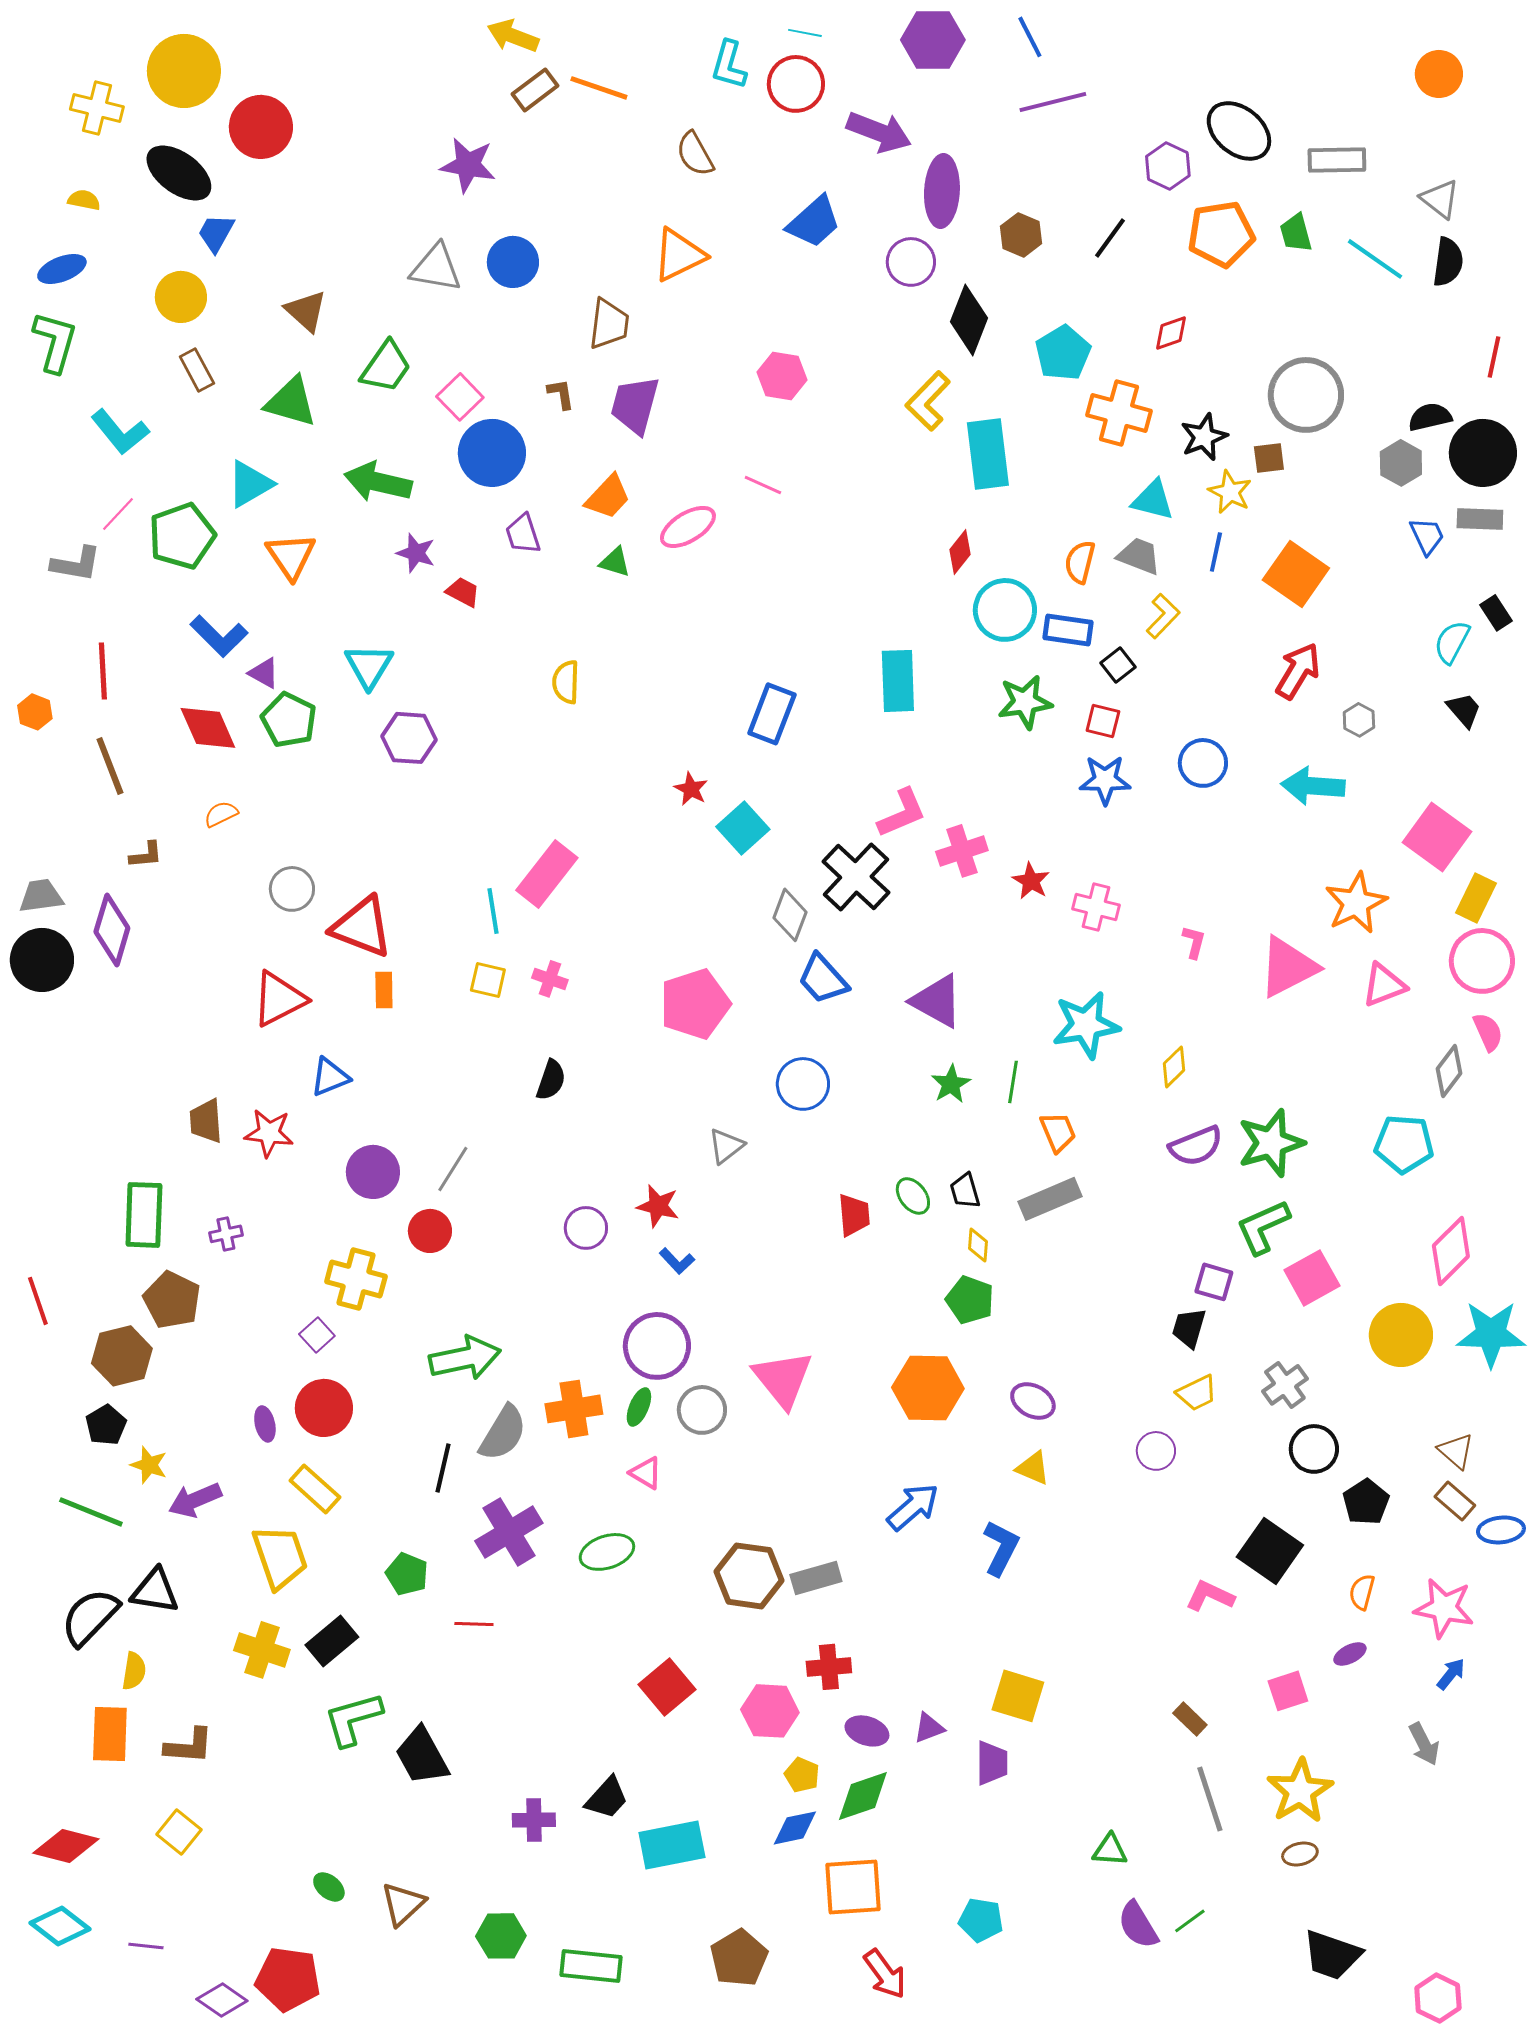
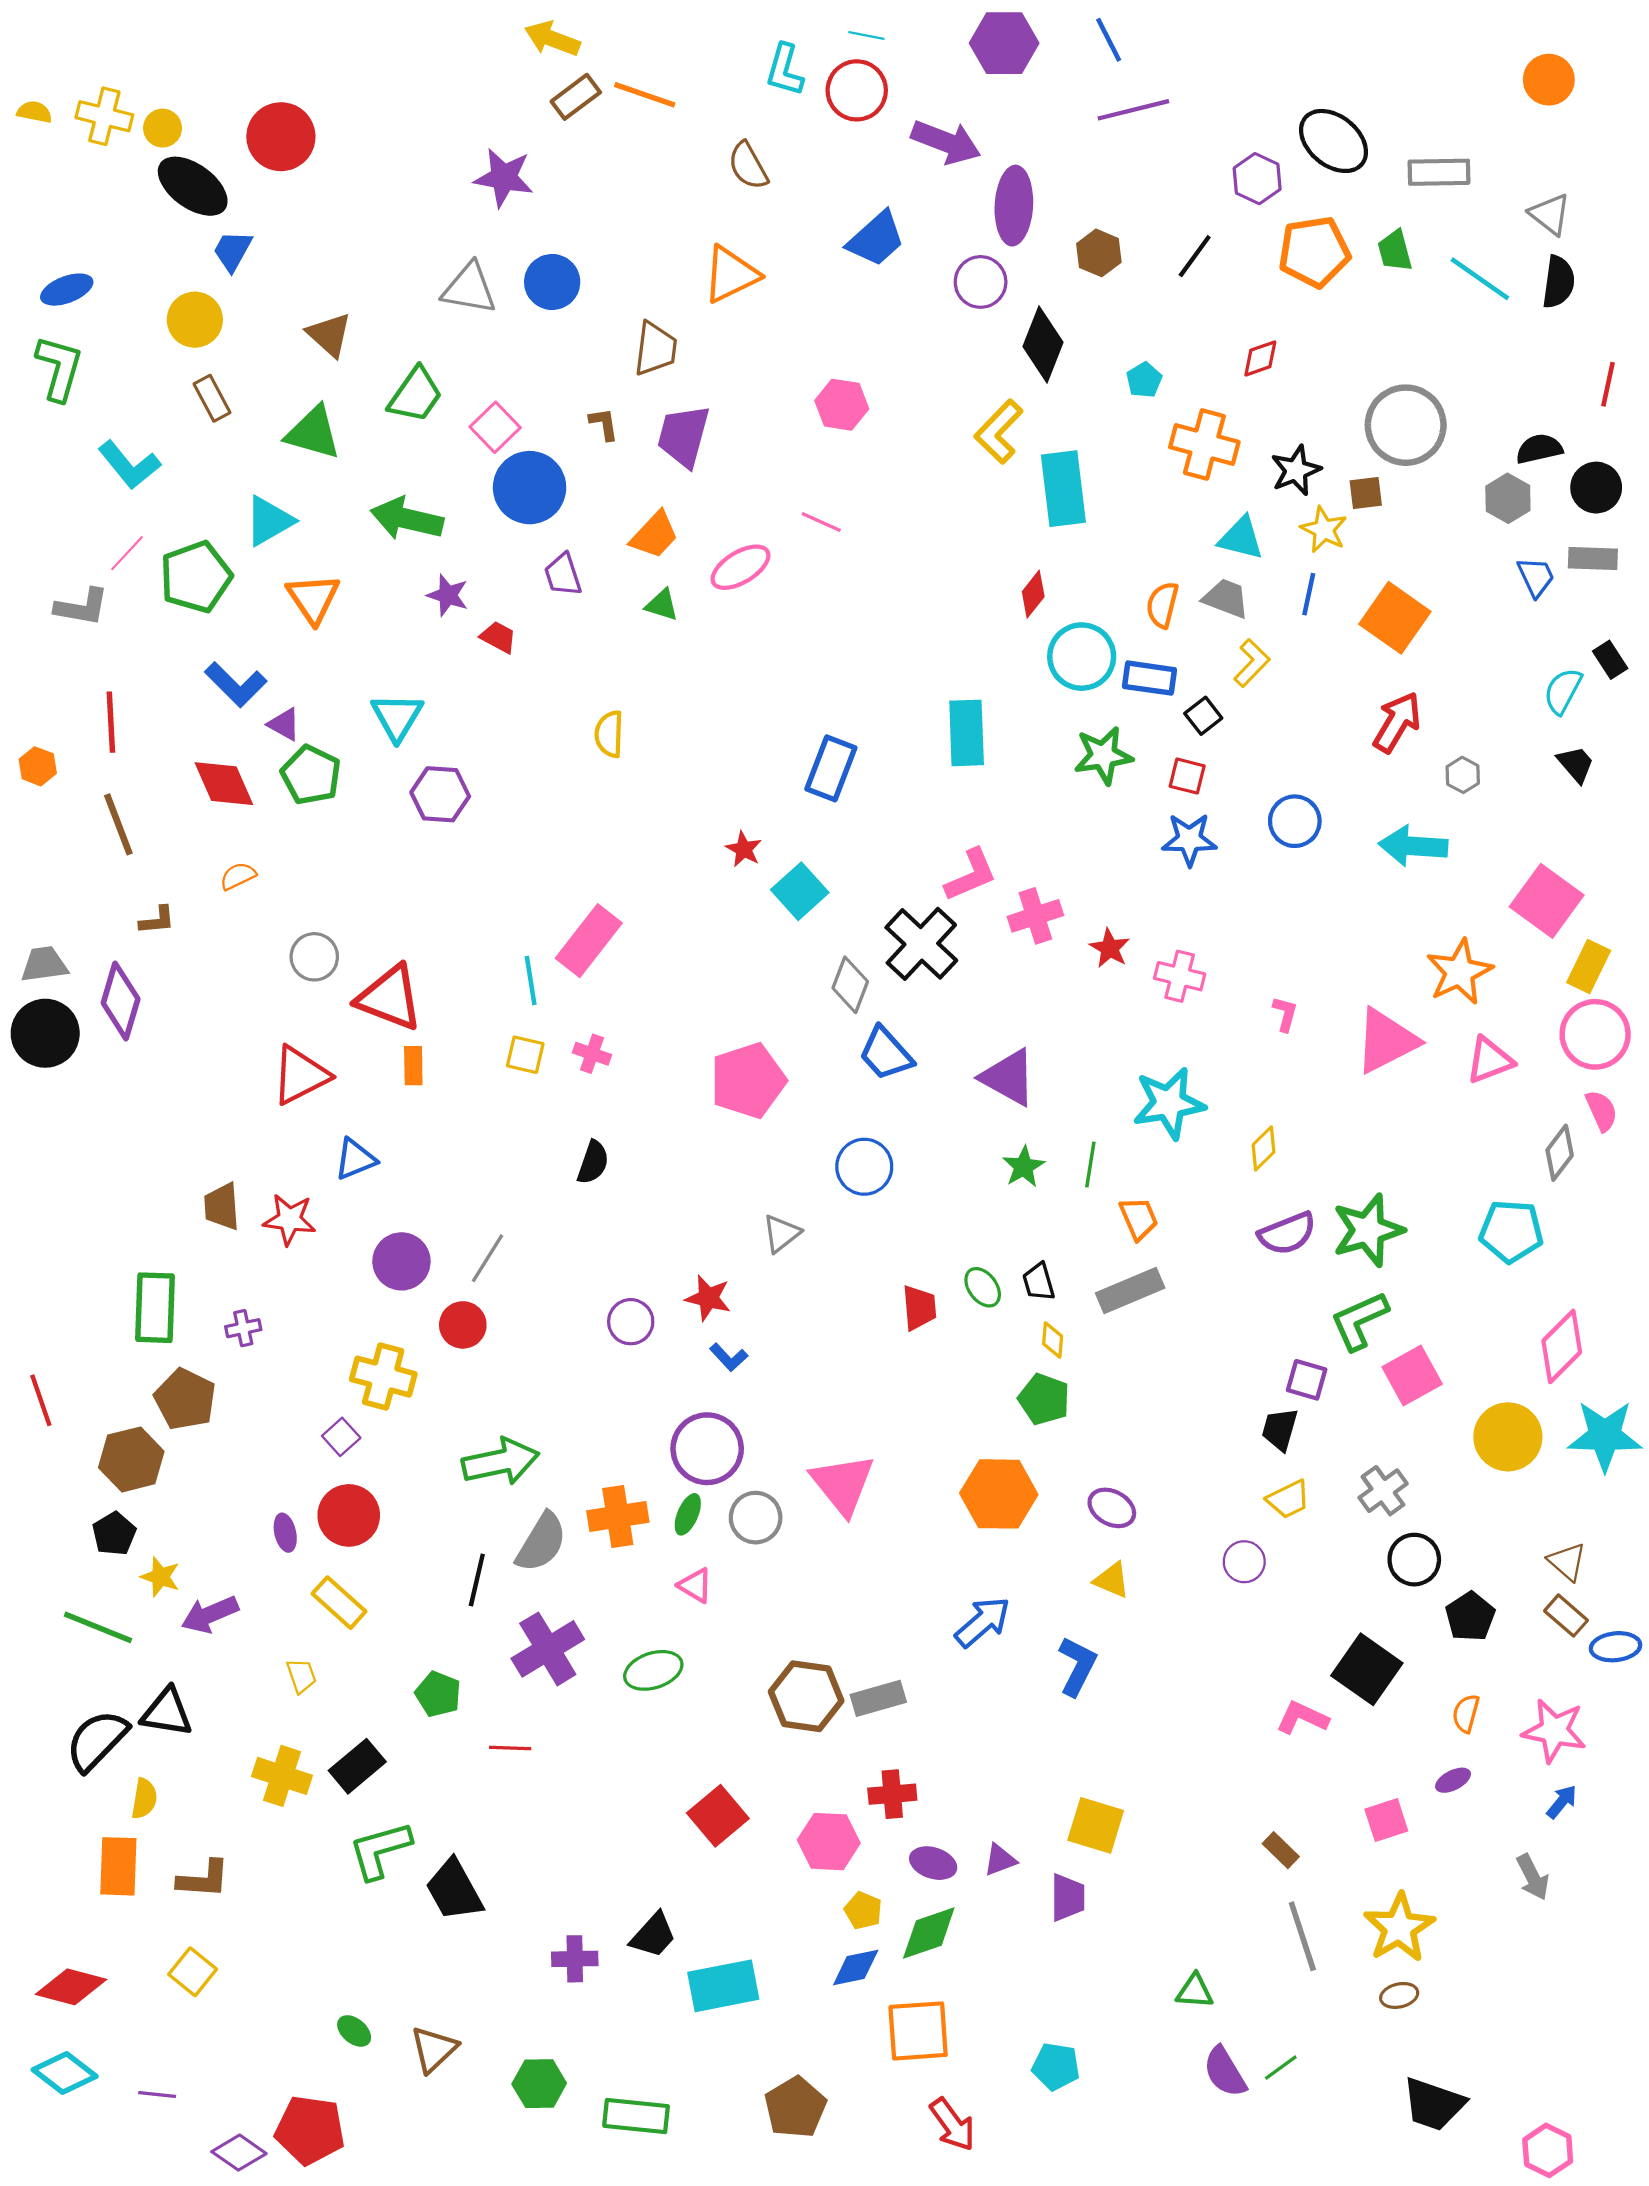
yellow circle: (184, 71) -> (163, 128), moved, size x0.5
yellow semicircle: (84, 200) -> (34, 112), moved
cyan pentagon: (1063, 353) -> (1144, 380), size x0.6
black circle: (1483, 453) -> (1596, 488), size x0.7
yellow trapezoid: (280, 1557) -> (301, 1676), size x0.5

